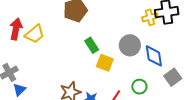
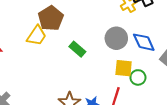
yellow trapezoid: (35, 34) -> (37, 36), moved
yellow square: (105, 63) -> (124, 68), moved

